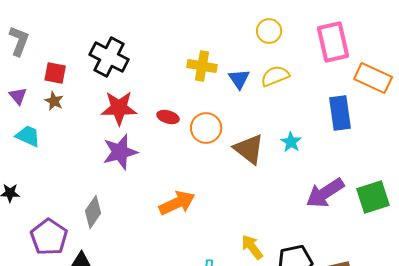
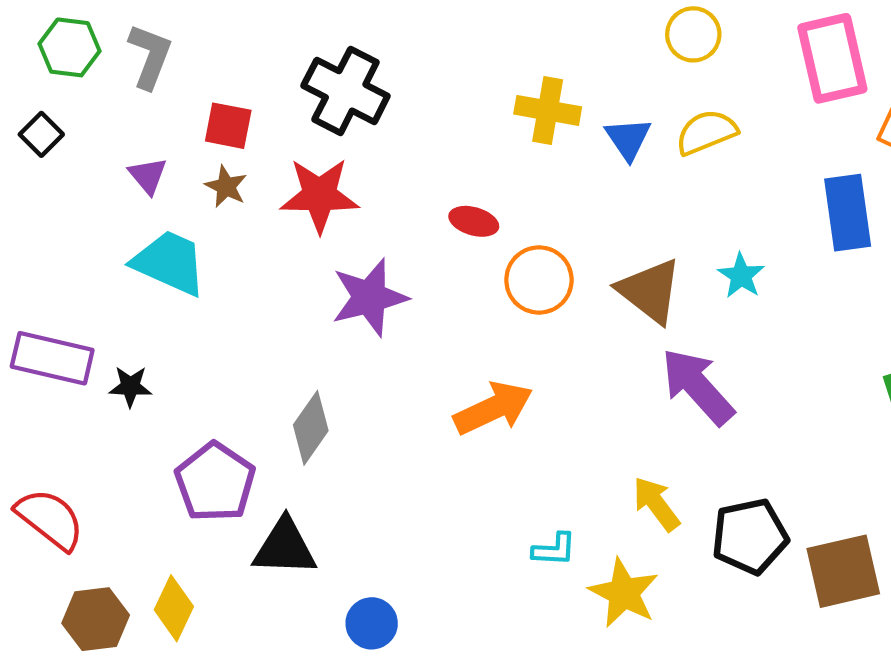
red star: (119, 108) -> (319, 195), moved
orange circle: (206, 128) -> (539, 280), moved
cyan trapezoid: (28, 136) -> (170, 263), size x1.4
purple arrow: (325, 193) -> (698, 386), moved, turned 81

